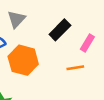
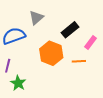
orange hexagon: (23, 60) -> (51, 53), moved

